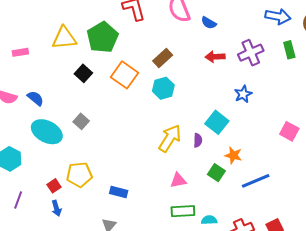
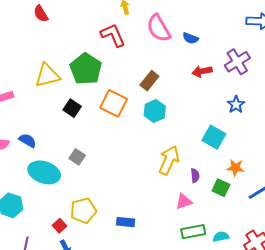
purple semicircle: (198, 140) -> (195, 176), moved

